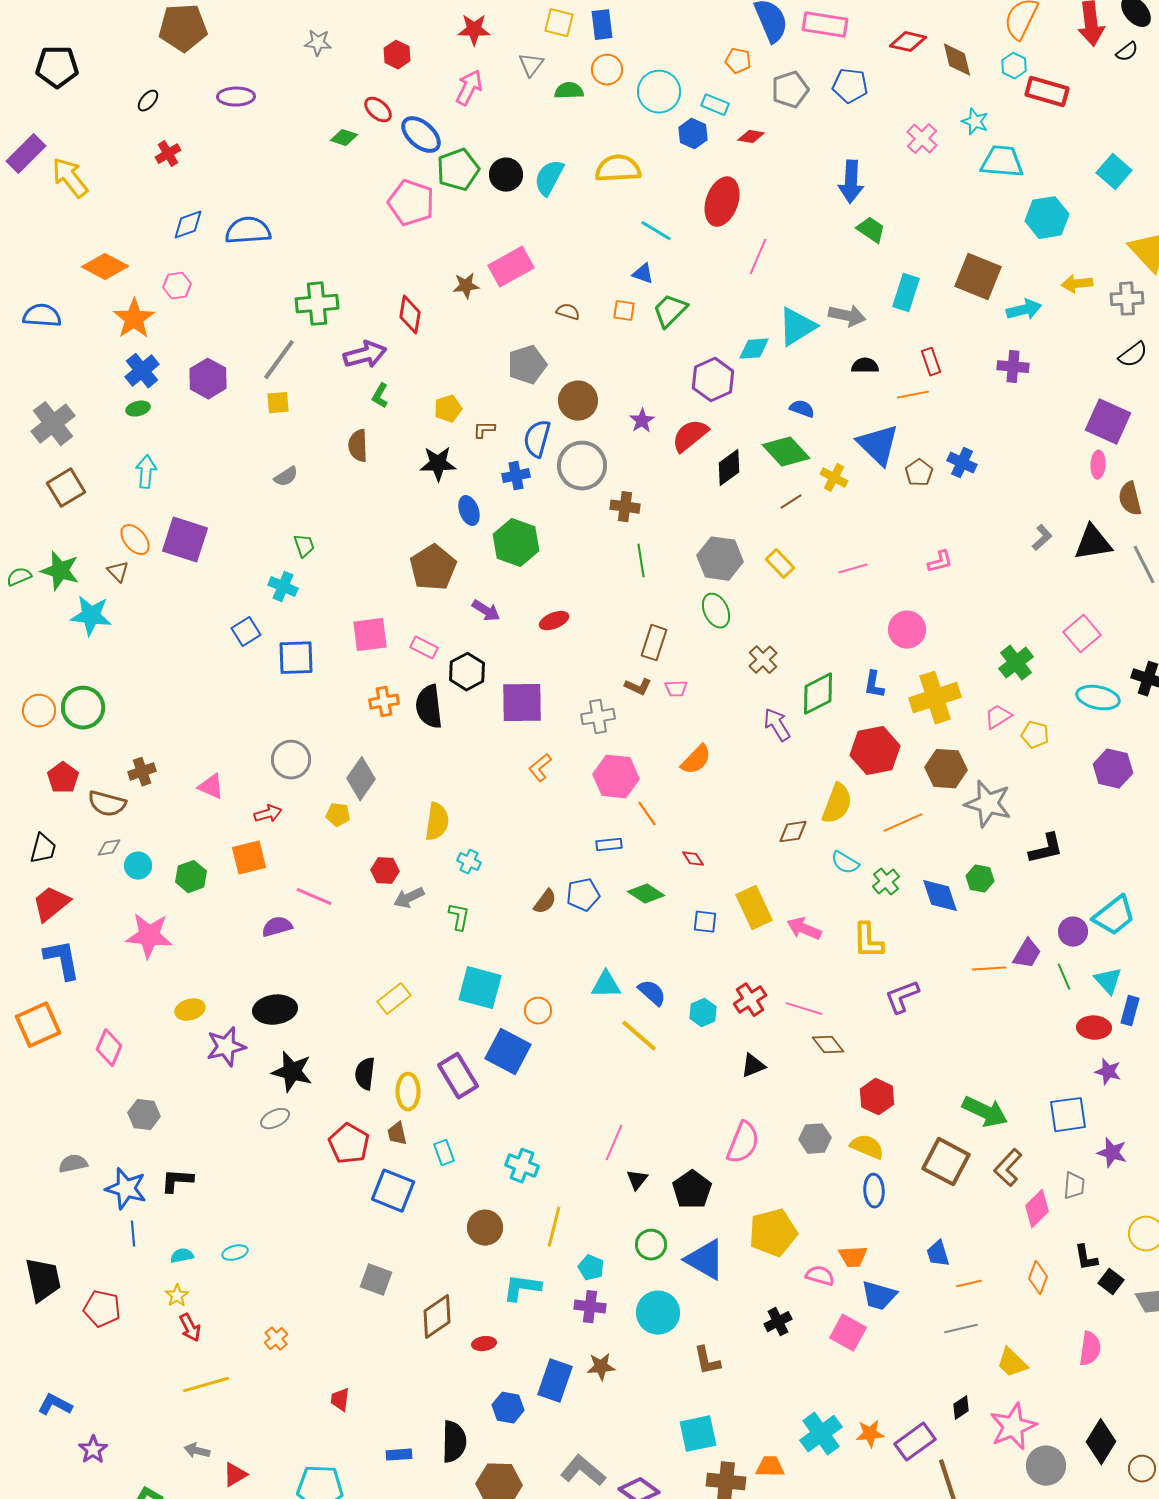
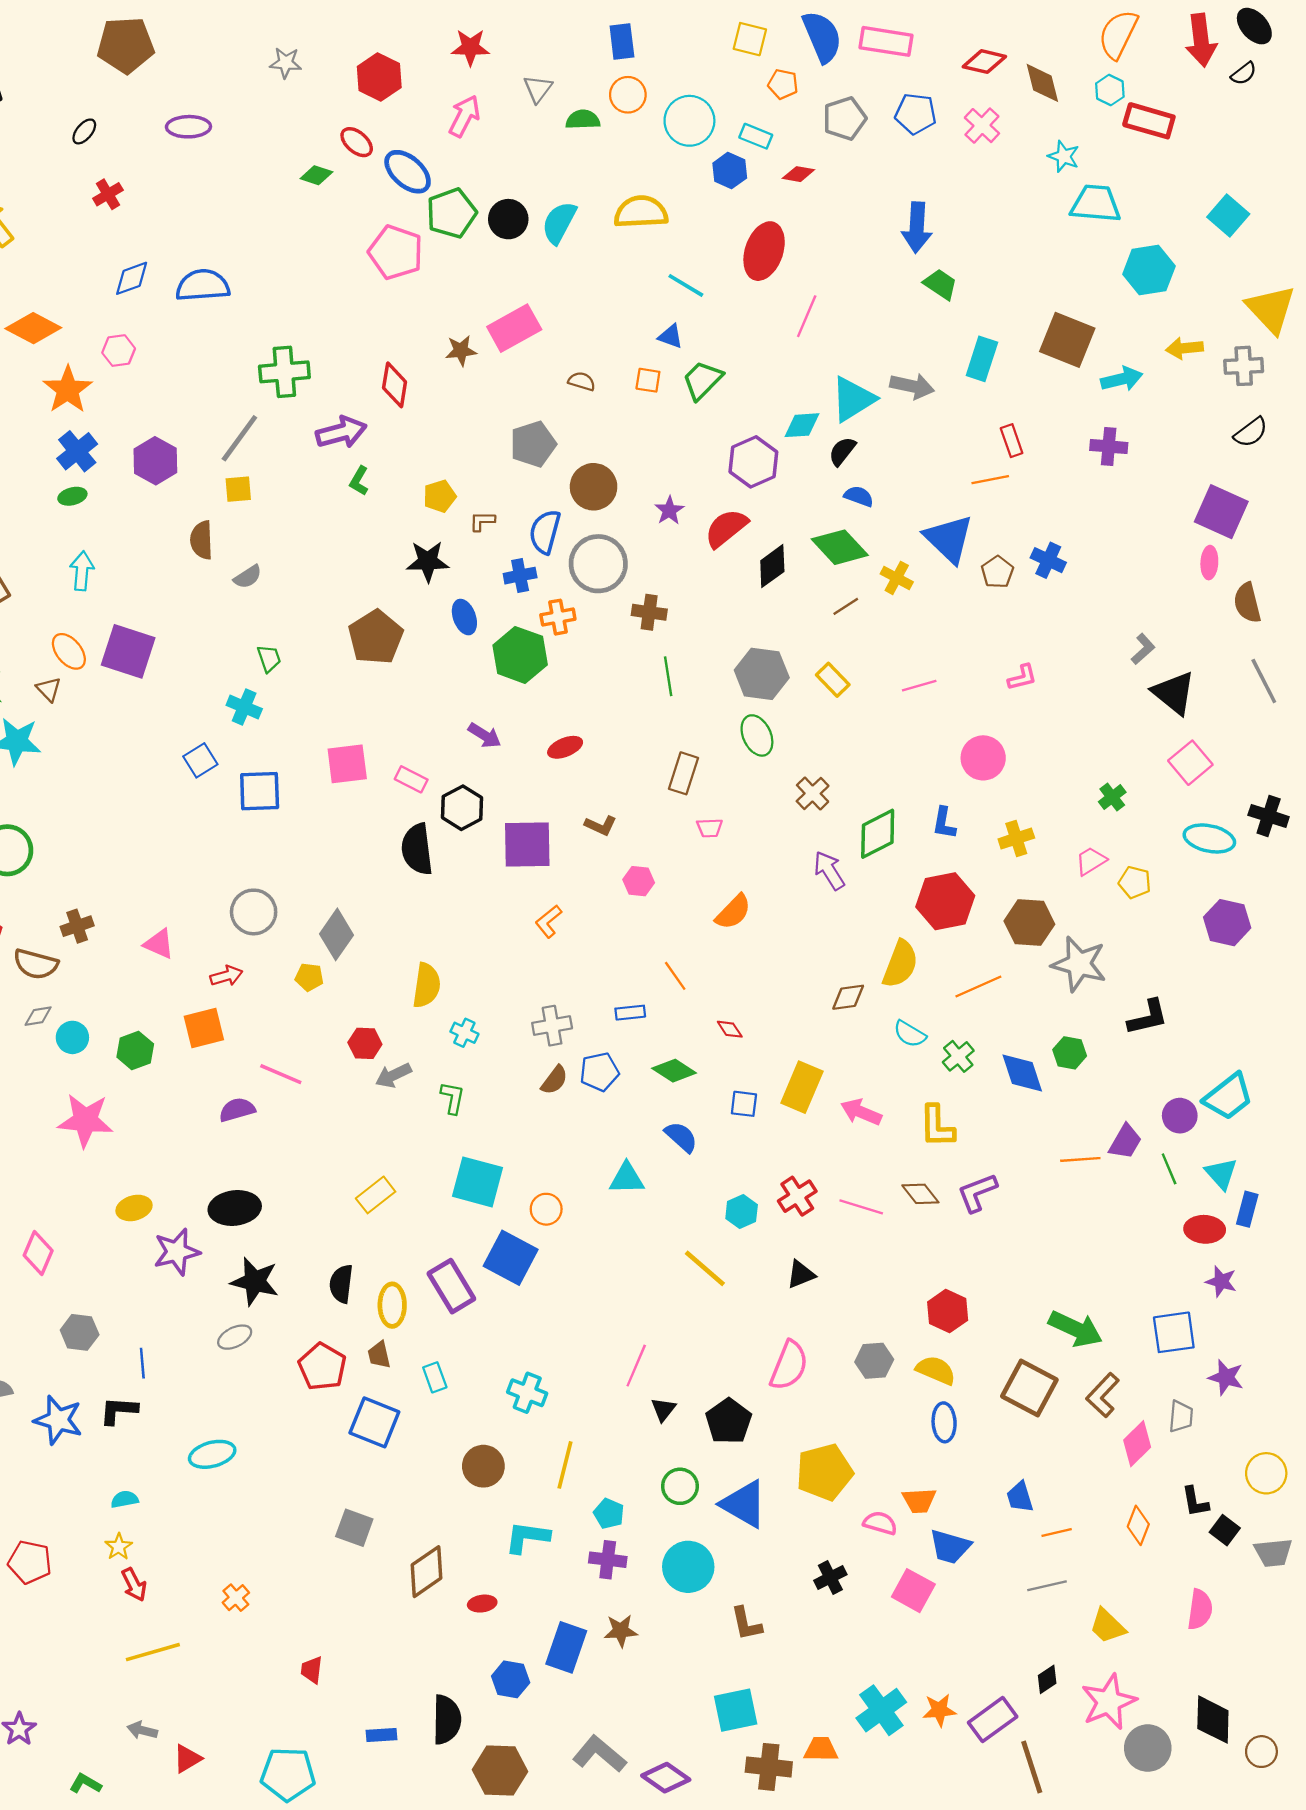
yellow square: (559, 23) -> (750, 39), moved
red hexagon: (397, 55) -> (379, 77), size x1.4
pink cross: (922, 139) -> (982, 126), moved
black semicircle: (865, 366) -> (842, 451), moved, turned -52
brown semicircle: (358, 446) -> (202, 540), moved
black triangle: (1093, 543) -> (1174, 693), moved, turned 48
brown pentagon: (433, 568) -> (376, 637), moved
green cross: (1016, 663) -> (1112, 797), size x0.7
brown L-shape: (638, 687) -> (601, 825), moved
yellow cross: (935, 698) -> (1016, 838), size x0.6
orange cross: (384, 702) -> (558, 617), moved
gray cross: (598, 717) -> (552, 1026), moved
pink hexagon: (616, 777) -> (639, 881), moved, size x0.6
yellow rectangle: (754, 908) -> (802, 1087), turned 48
blue semicircle: (652, 993) -> (681, 1137), moved
yellow line: (639, 1036) -> (705, 1268), moved
brown diamond: (828, 1045) -> (920, 1194), moved
blue line: (133, 1234) -> (142, 1363), moved
cyan ellipse: (235, 1253) -> (212, 1454), moved, size x1.5
black diamond: (1101, 1442) -> (1213, 1720), turned -30

